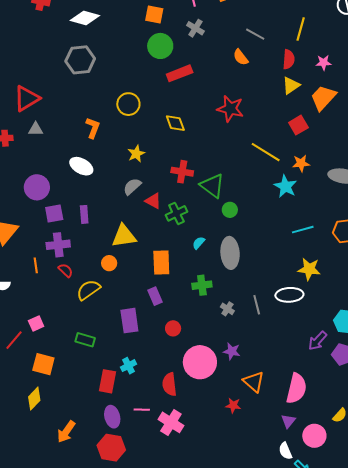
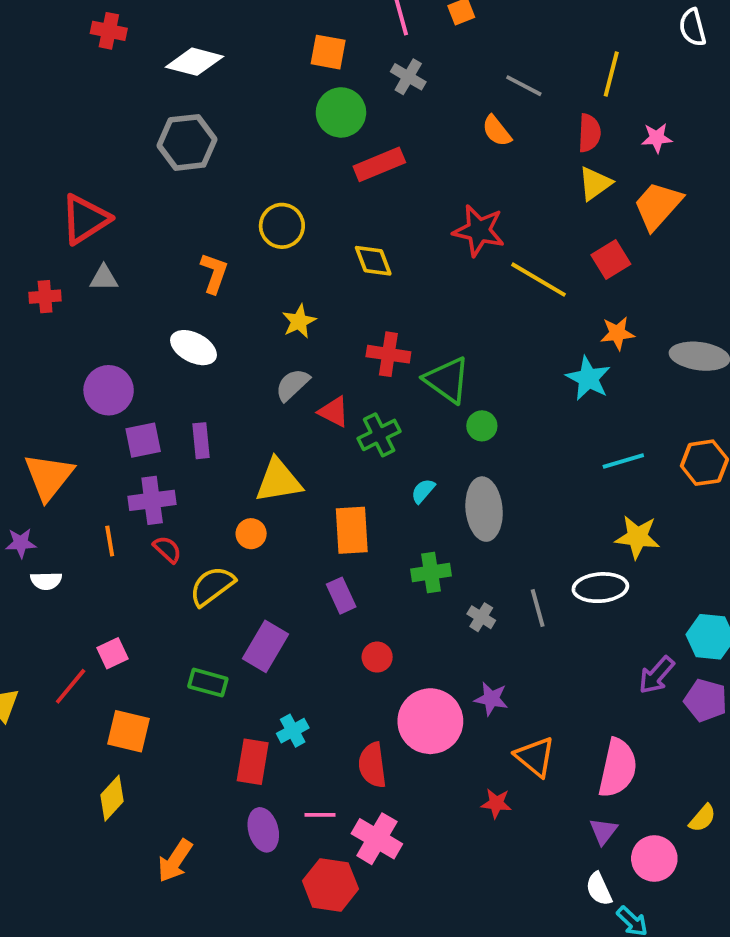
yellow line: (266, 152) -> (539, 280), moved
purple rectangle: (129, 321) -> (265, 646), moved, turned 40
red hexagon: (111, 448) -> (330, 885), moved

